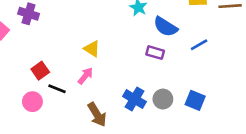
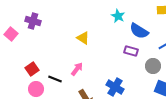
yellow triangle: (92, 49) -> (83, 38), moved
red square: (40, 71) -> (32, 69), moved
gray circle: (163, 99) -> (153, 66), moved

